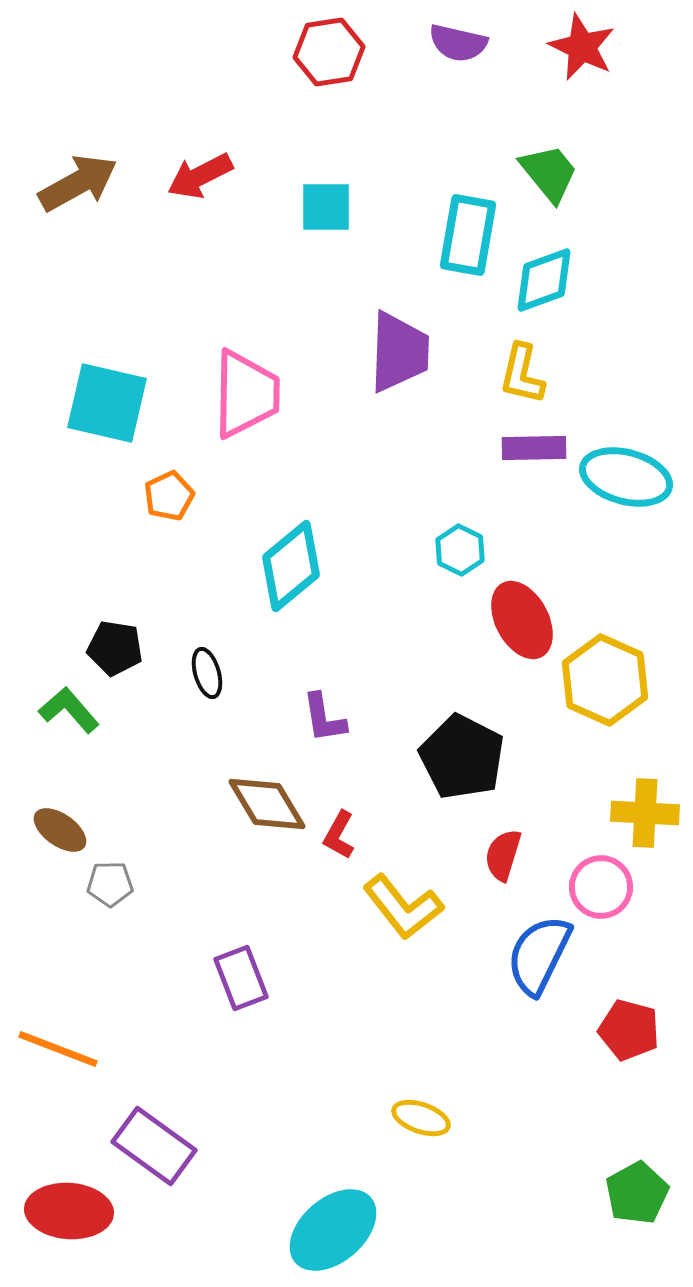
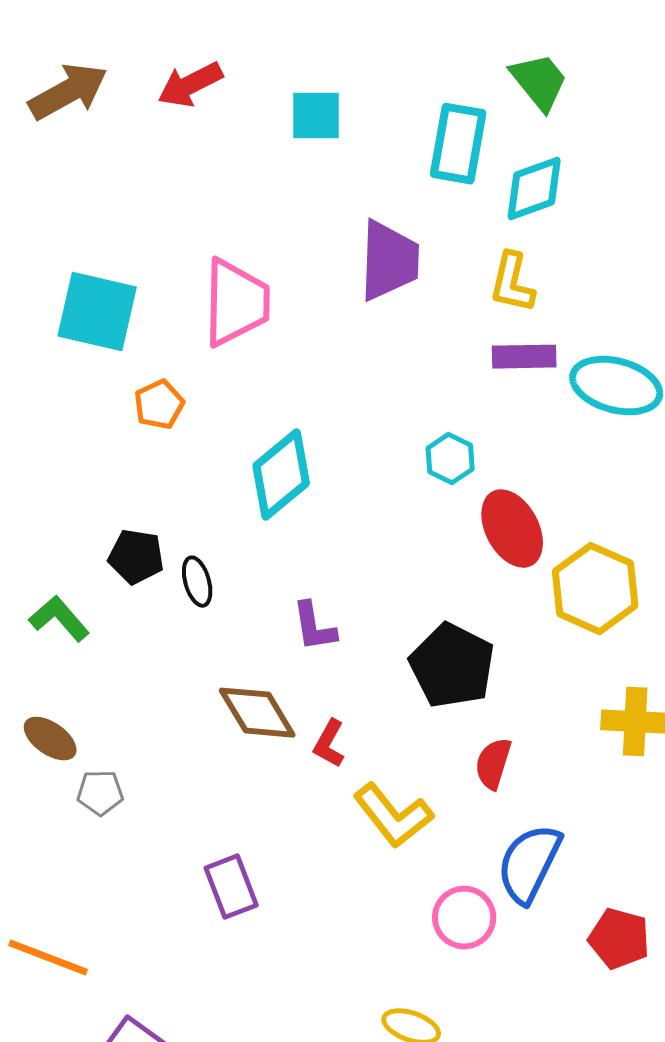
black pentagon: (115, 648) -> (136, 557), moved
pink circle: (601, 887) -> (464, 918), moved

